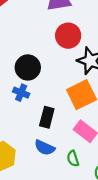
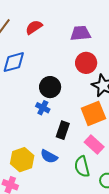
blue semicircle: (45, 148) -> (49, 156), moved
green semicircle: (73, 159) -> (82, 167), size x1.5

